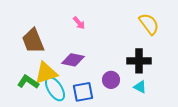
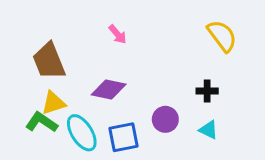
black cross: (139, 61) -> (207, 91), size x0.6
yellow triangle: (46, 73) -> (53, 103), moved, size x0.7

